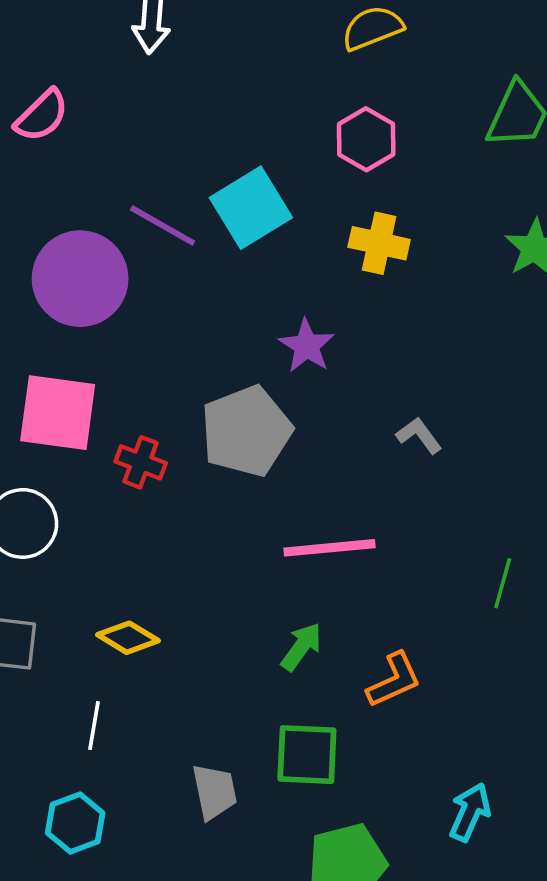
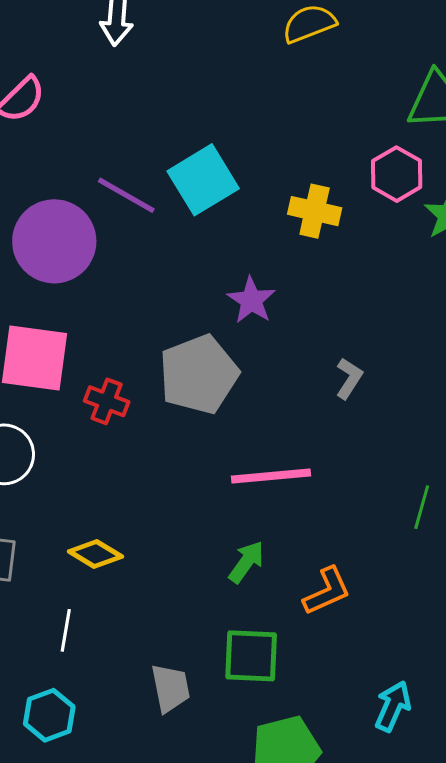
pink hexagon: (366, 139) -> (397, 174), moved
gray L-shape: (419, 435) -> (349, 378), turned 69

